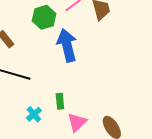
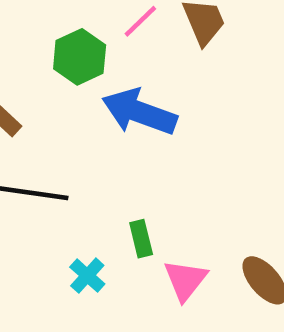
blue arrow: (67, 45) -> (139, 112), turned -48

